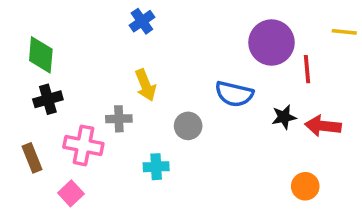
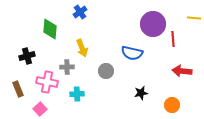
green diamond: (41, 55) -> (50, 29), moved
black star: (284, 117) -> (141, 93), moved
cyan cross: (156, 167) -> (77, 94), moved

